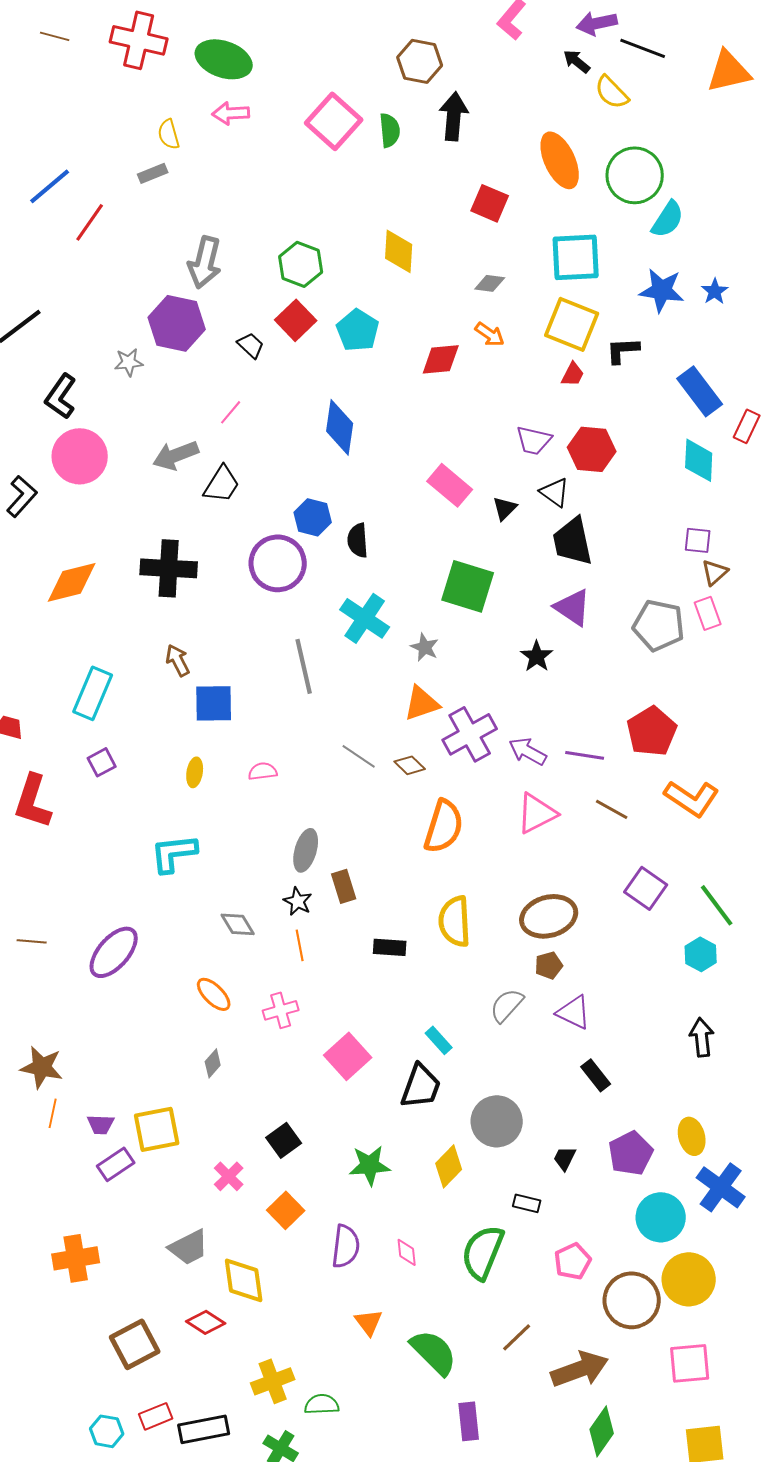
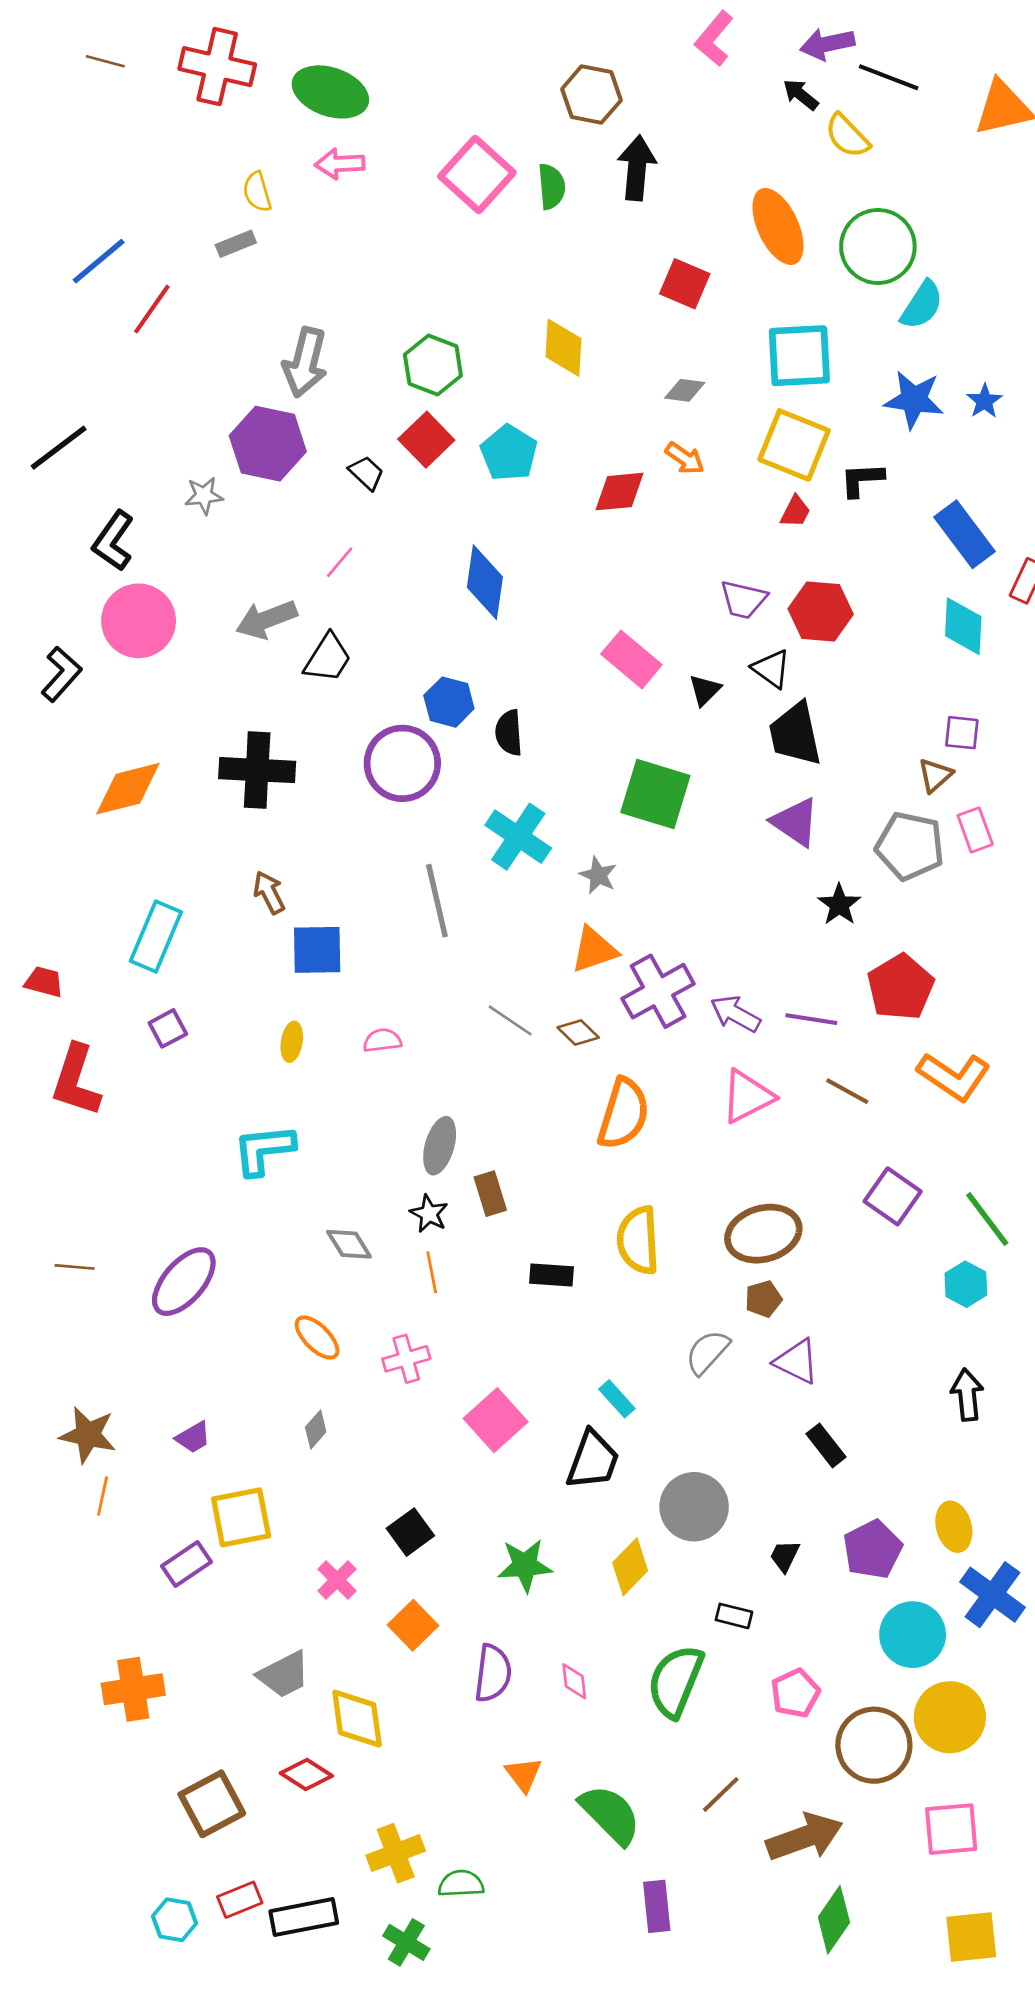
brown triangle: (715, 572) -> (935, 775), moved
black star: (537, 656) -> (839, 905), moved
purple trapezoid: (101, 1124) -> (193, 1437), moved, turned -32

